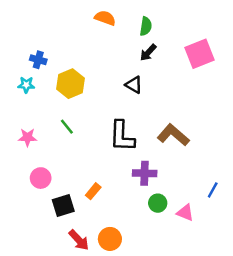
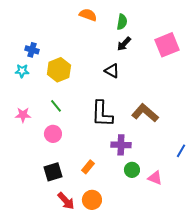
pink circle: (41, 178) -> (53, 134), moved
blue line: (213, 190) -> (181, 151), moved
orange rectangle: (93, 191) -> (88, 167), moved

